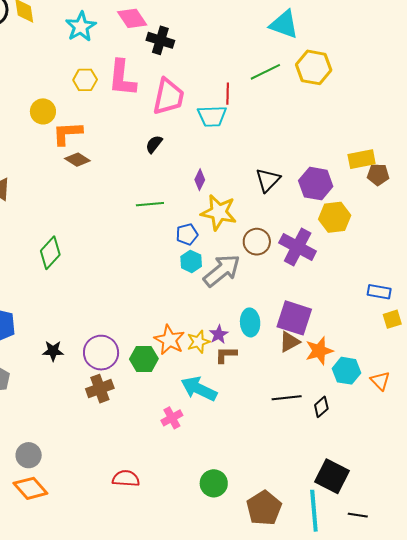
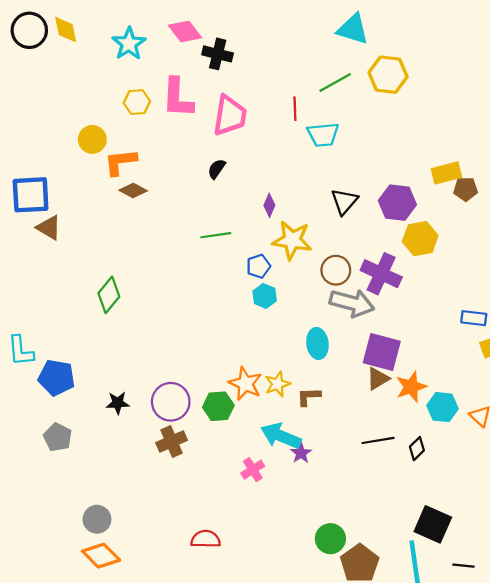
cyan trapezoid: (212, 116) -> (323, 135), moved
gray arrow: (222, 270) -> (352, 303), moved, turned 57
cyan ellipse: (250, 322) -> (317, 343), moved
purple star: (219, 334) -> (301, 453), moved
green circle: (214, 483) -> (330, 539), moved

